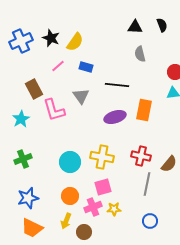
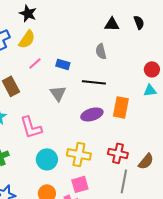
black star: (51, 38) -> (28, 13), moved
yellow semicircle: (75, 42) -> (27, 39), moved
gray semicircle: (140, 54) -> (101, 51), moved
pink L-shape: (54, 110) -> (31, 127), moved

